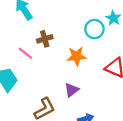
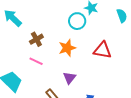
pink line: (25, 53) -> (36, 61), moved

